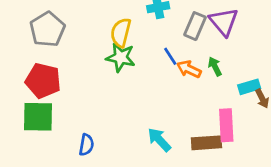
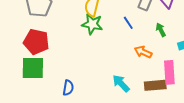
orange arrow: (189, 69) -> (143, 52), moved

